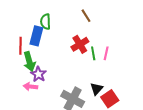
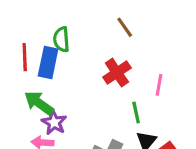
red line: (21, 46) -> (25, 57), moved
green line: (93, 53) -> (136, 112), moved
green arrow: (29, 61) -> (39, 103), turned 144

